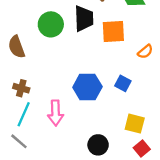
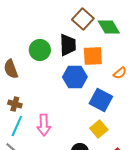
blue square: (123, 83) -> (101, 100), size x1.6
blue hexagon: (87, 87) -> (75, 77), moved
yellow square: (135, 124) -> (99, 129), moved, turned 36

